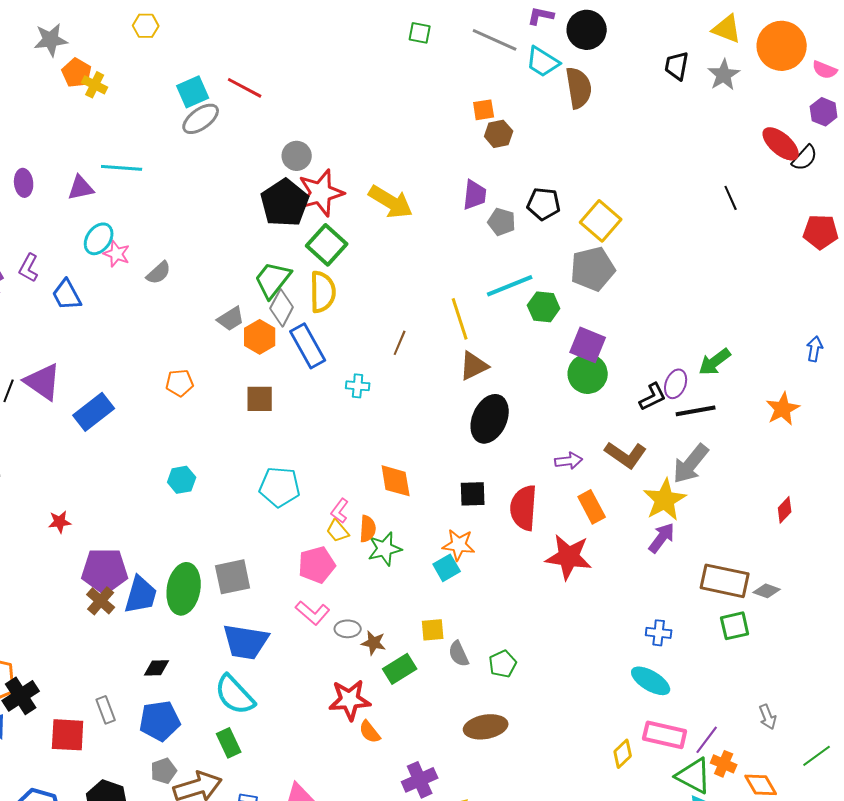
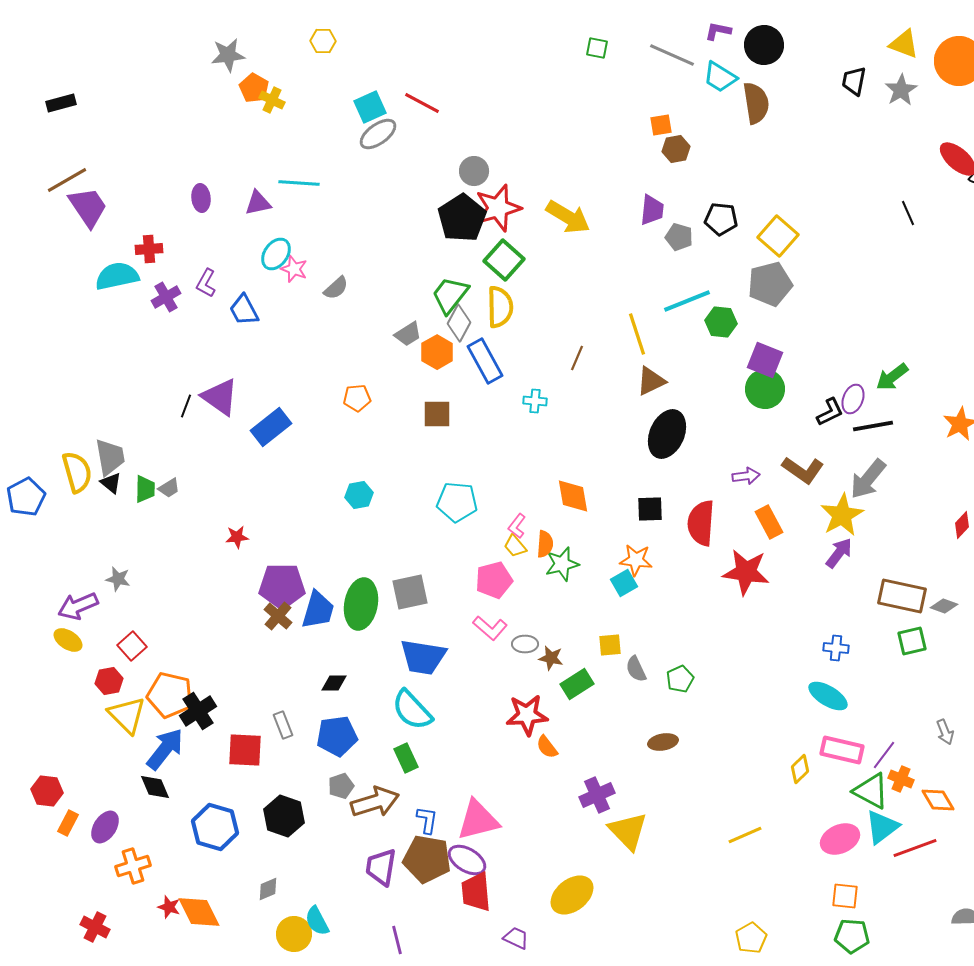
brown ellipse: (486, 727) -> (663, 742), size x0.7

